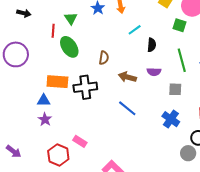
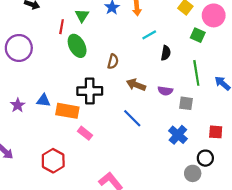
purple semicircle: (154, 72) -> (165, 91), moved
orange rectangle: (57, 82) -> (67, 111), moved
purple star: (45, 119) -> (18, 105), moved
pink rectangle: (80, 141) -> (85, 133), moved

